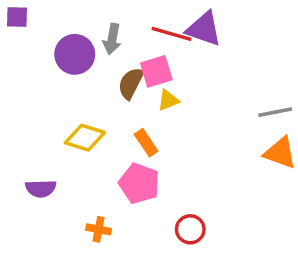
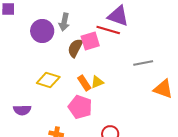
red line: (172, 34) -> (108, 30), moved
yellow triangle: (168, 100) -> (97, 82), moved
gray line: (275, 112) -> (143, 63), moved

